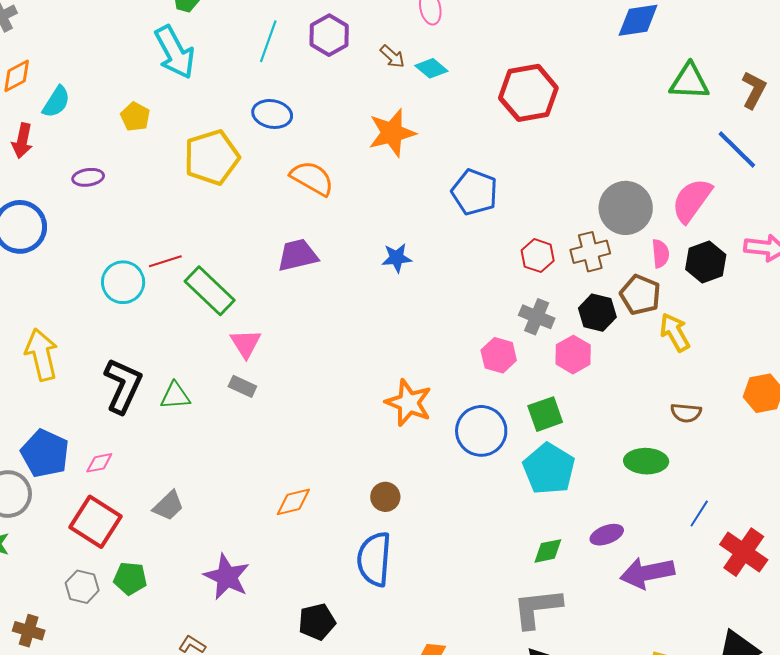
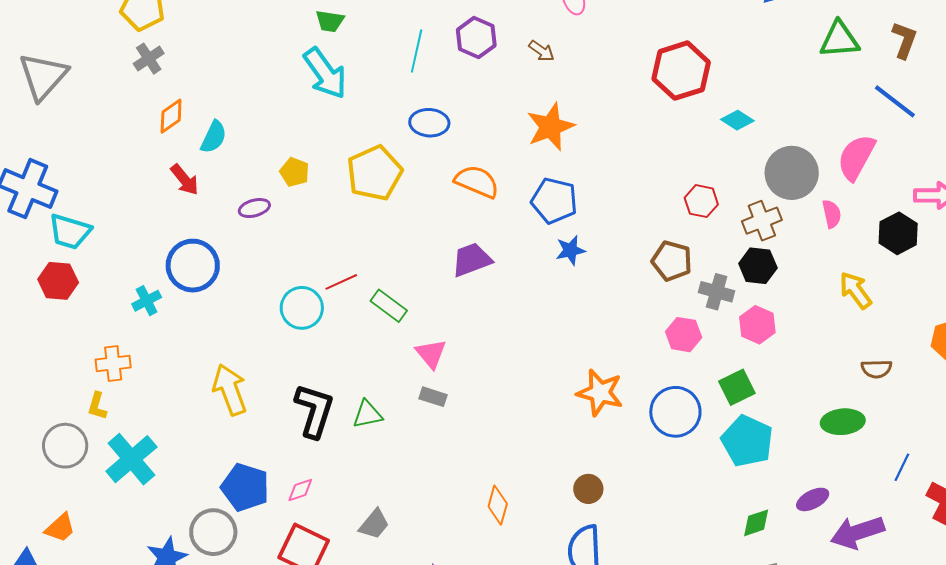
cyan diamond: (431, 68) -> (737, 120), moved
yellow pentagon: (135, 117) -> (294, 172), moved
red arrow: (22, 141) -> (185, 180), turned -44
blue pentagon: (475, 192) -> (554, 201), moved
red hexagon: (538, 256) -> (701, 201), moved
black hexagon: (706, 262) -> (898, 233), moved
green rectangle: (210, 291) -> (389, 306), size x0.7
brown pentagon: (640, 295) -> (672, 261), moved
black hexagon: (597, 313) -> (758, 266), moved
orange diamond: (293, 502) -> (498, 505), turned -54

